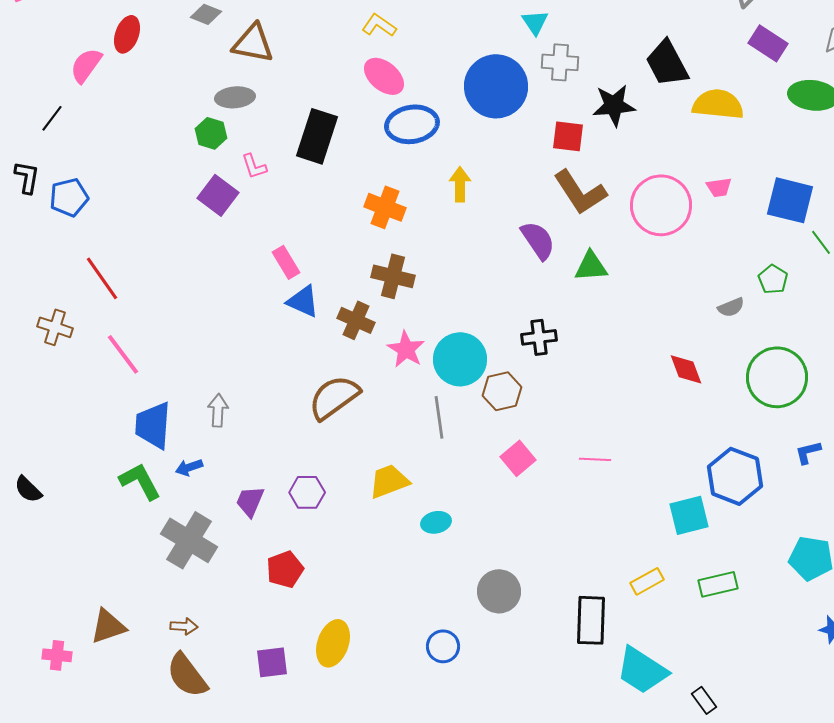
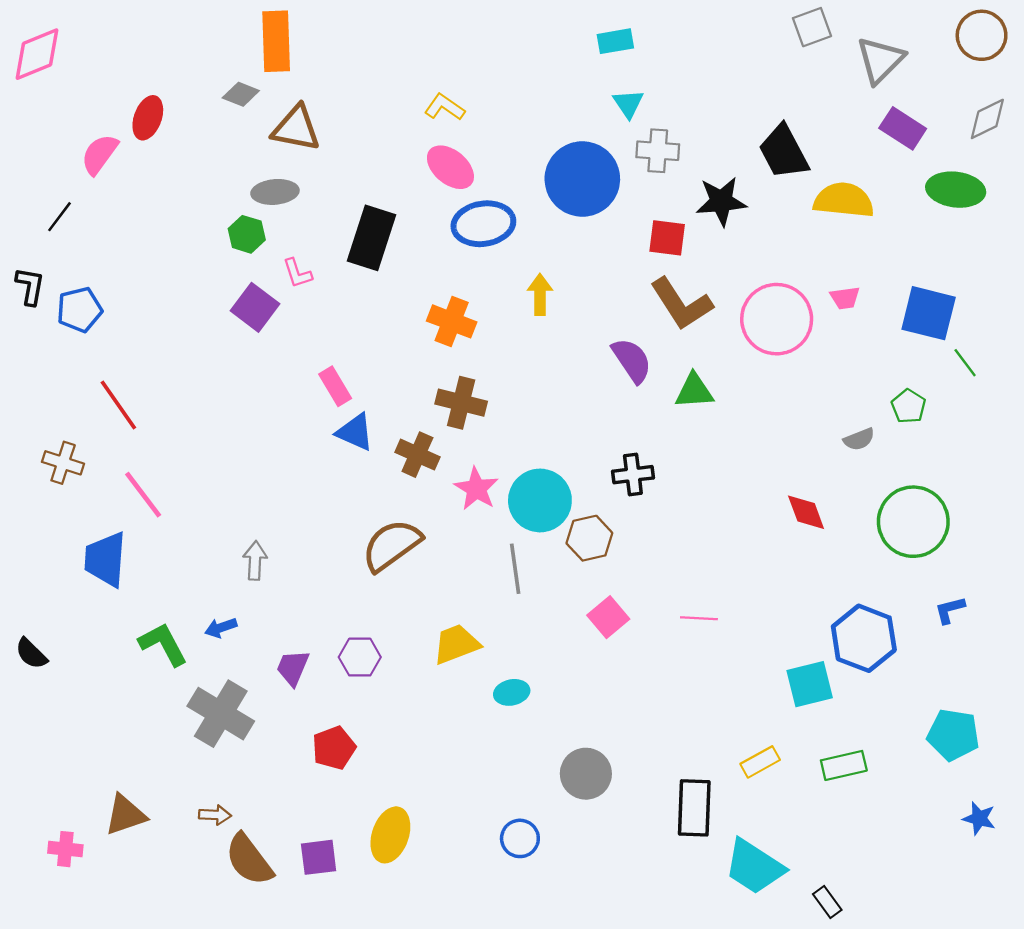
blue trapezoid: (153, 425) -> (105, 559), moved
brown semicircle: (187, 675) -> (249, 860), moved

